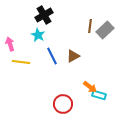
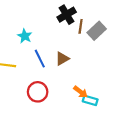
black cross: (44, 15) -> (67, 15), moved
red circle: (63, 104) -> (38, 92), moved

